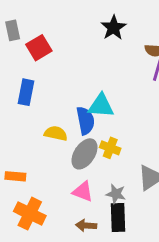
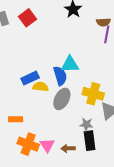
red square: (39, 48) -> (27, 18), moved
blue rectangle: (26, 92) -> (30, 78), moved, turned 60
yellow cross: (110, 148) -> (93, 94), moved, size x1.5
pink triangle: (83, 192) -> (47, 145), moved, turned 42

